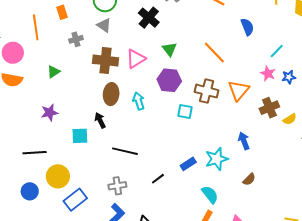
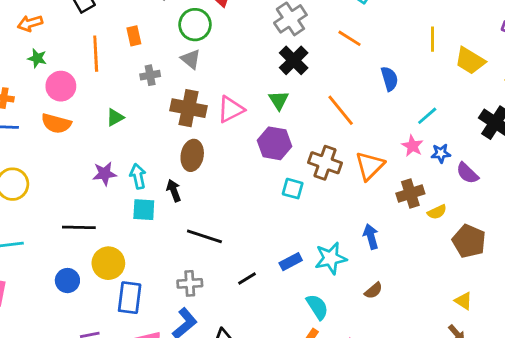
black cross: (149, 18) -> (294, 60), moved
cyan arrow: (139, 101) -> (138, 176), moved
blue rectangle: (75, 200) -> (130, 298), turned -50

